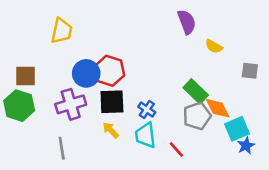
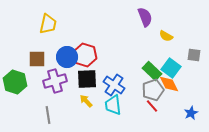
brown square: (26, 76) -> (37, 59), moved
blue cross: (147, 109) -> (114, 85), size x1.5
cyan square: (237, 129) -> (171, 68), moved, turned -30
red line: (176, 149) -> (152, 106), moved

